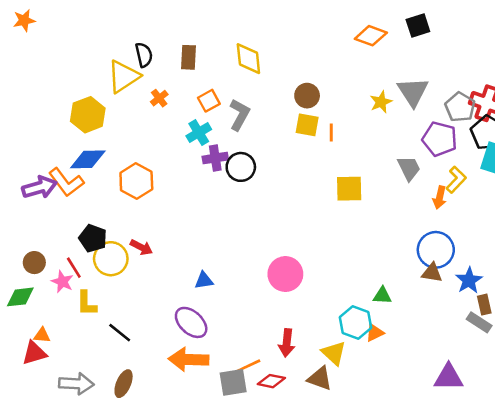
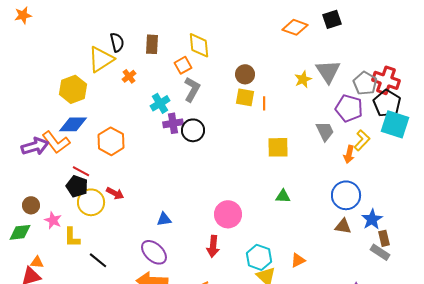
orange square: (209, 101) -> (183, 65), moved
red line: (74, 268) -> (81, 171), moved, turned -30
brown triangle: (432, 273) -> (343, 226), moved
green triangle: (382, 296) -> (283, 196), moved
cyan hexagon: (355, 322) -> (259, 257), moved
red arrow: (287, 343) -> (213, 246), moved

